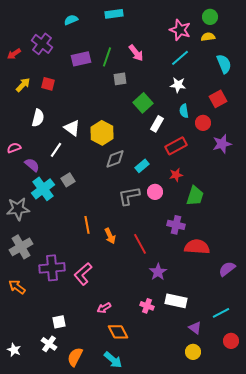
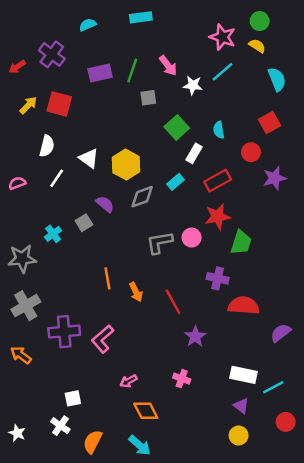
yellow semicircle: (208, 37) -> (257, 46), turned 40
red square: (48, 84) -> (59, 104), size x1.5
white star: (178, 85) -> (193, 85), moved
cyan semicircle: (184, 111) -> (219, 130), moved
white line: (56, 150) -> (57, 178), moved
purple semicircle: (32, 165) -> (105, 204), moved
cyan rectangle: (142, 166) -> (176, 182), moved
red star: (176, 175) -> (218, 217), size x1.5
cyan cross: (43, 189) -> (53, 234), size x0.6
white rectangle: (176, 301) -> (244, 375), moved

